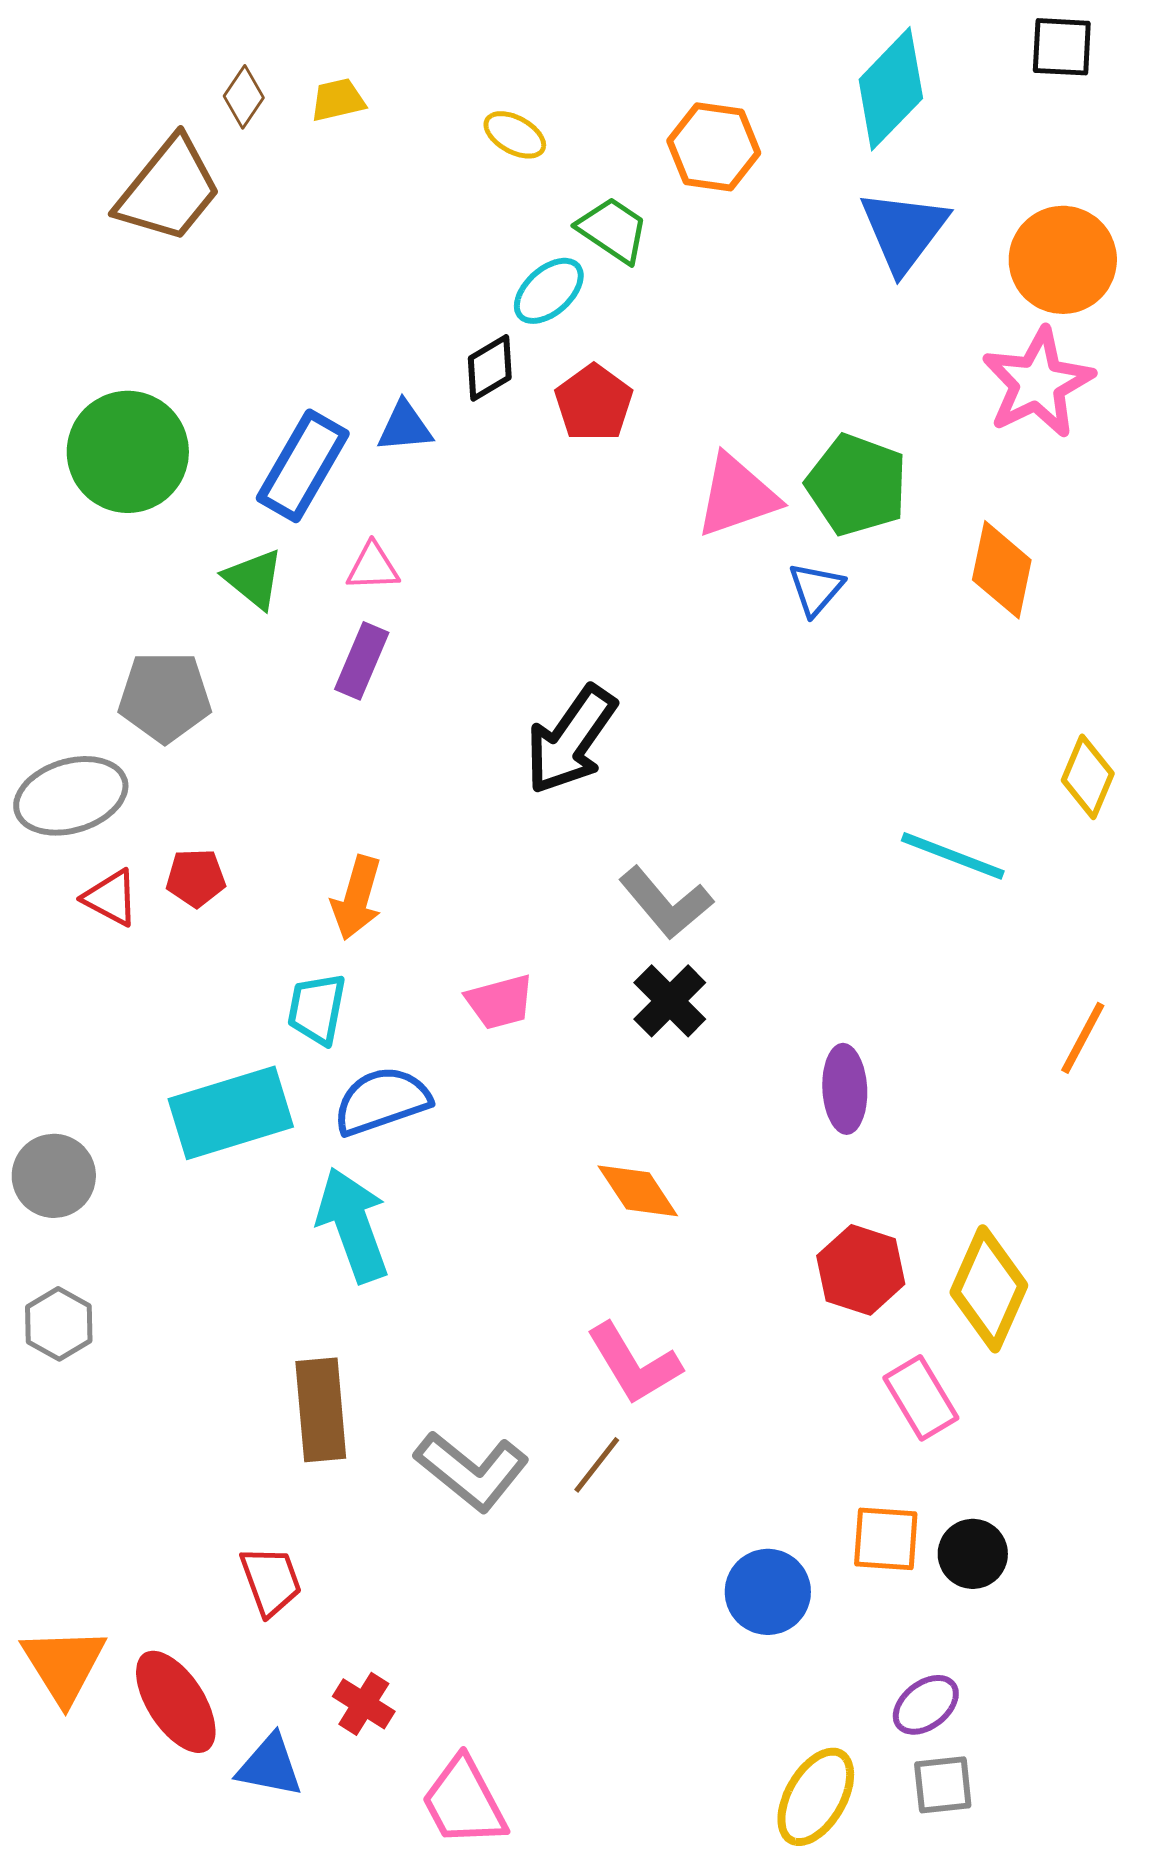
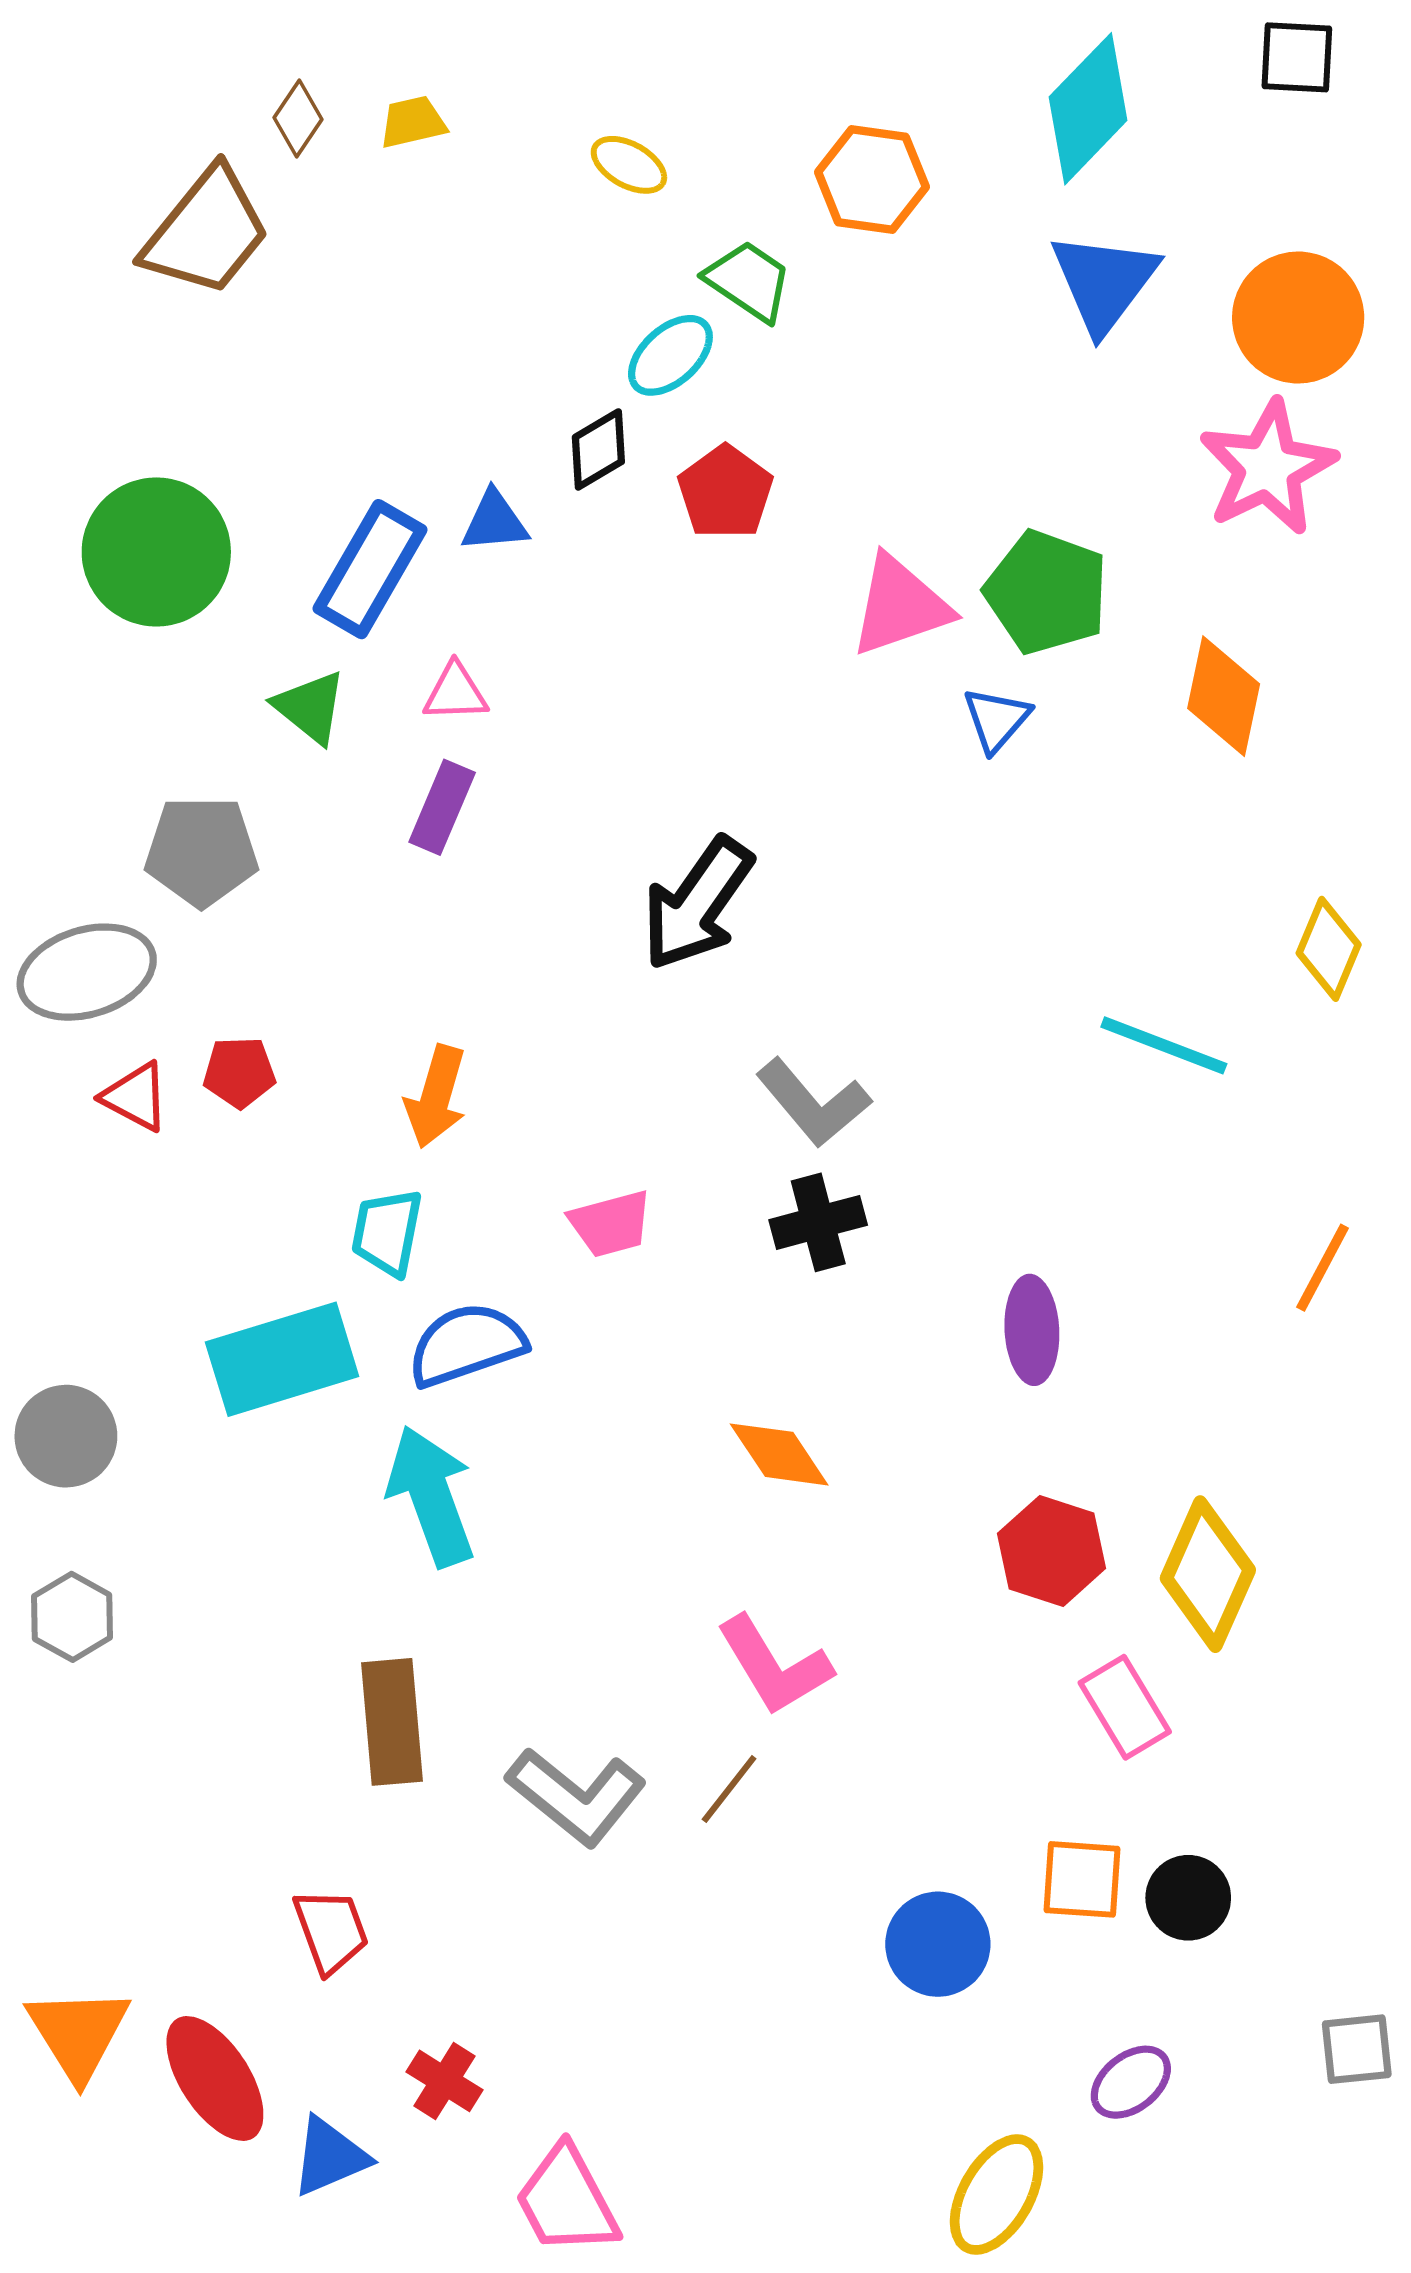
black cross: (670, 1001) -> (818, 1222), turned 30
blue triangle: (270, 1766) -> (330, 2157), turned -34
gray square: (943, 1785) -> (1357, 2049), moved

